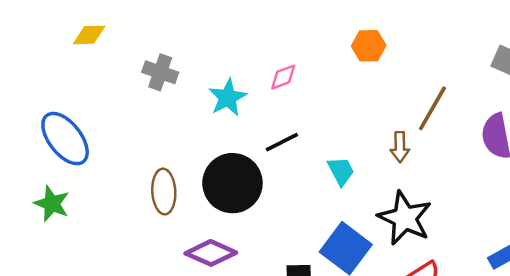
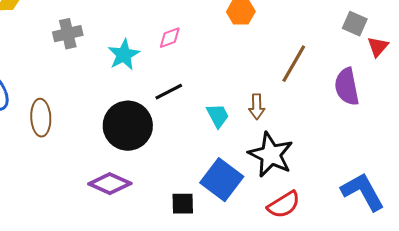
gray cross: (160, 72) -> (68, 34), turned -32
brown arrow: (400, 147) -> (257, 107), moved
brown ellipse: (164, 192) -> (41, 118), moved

